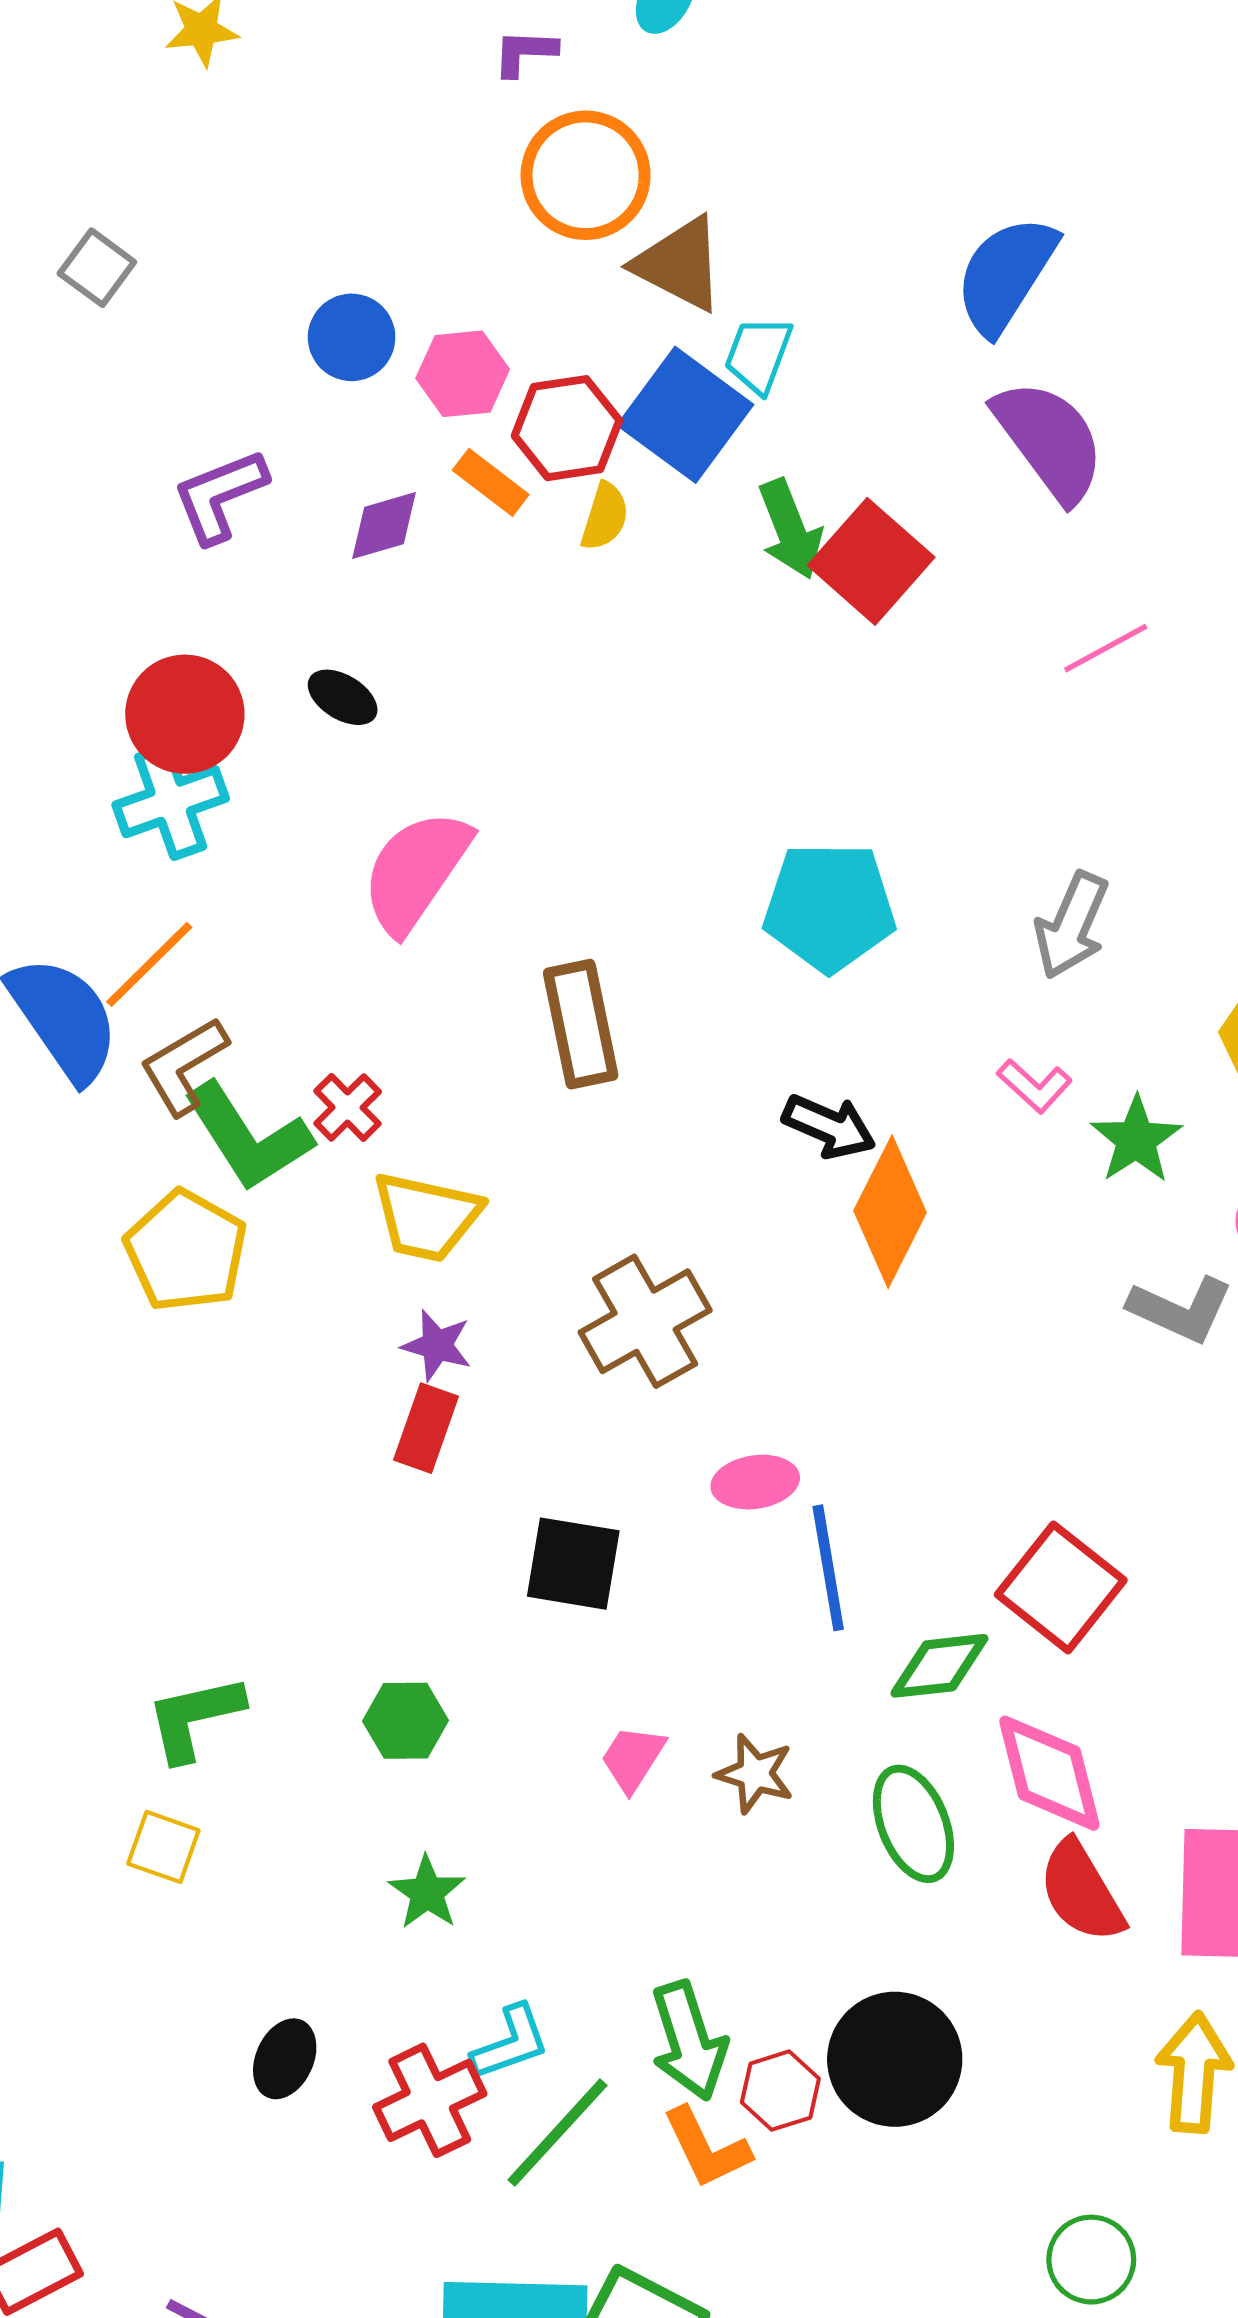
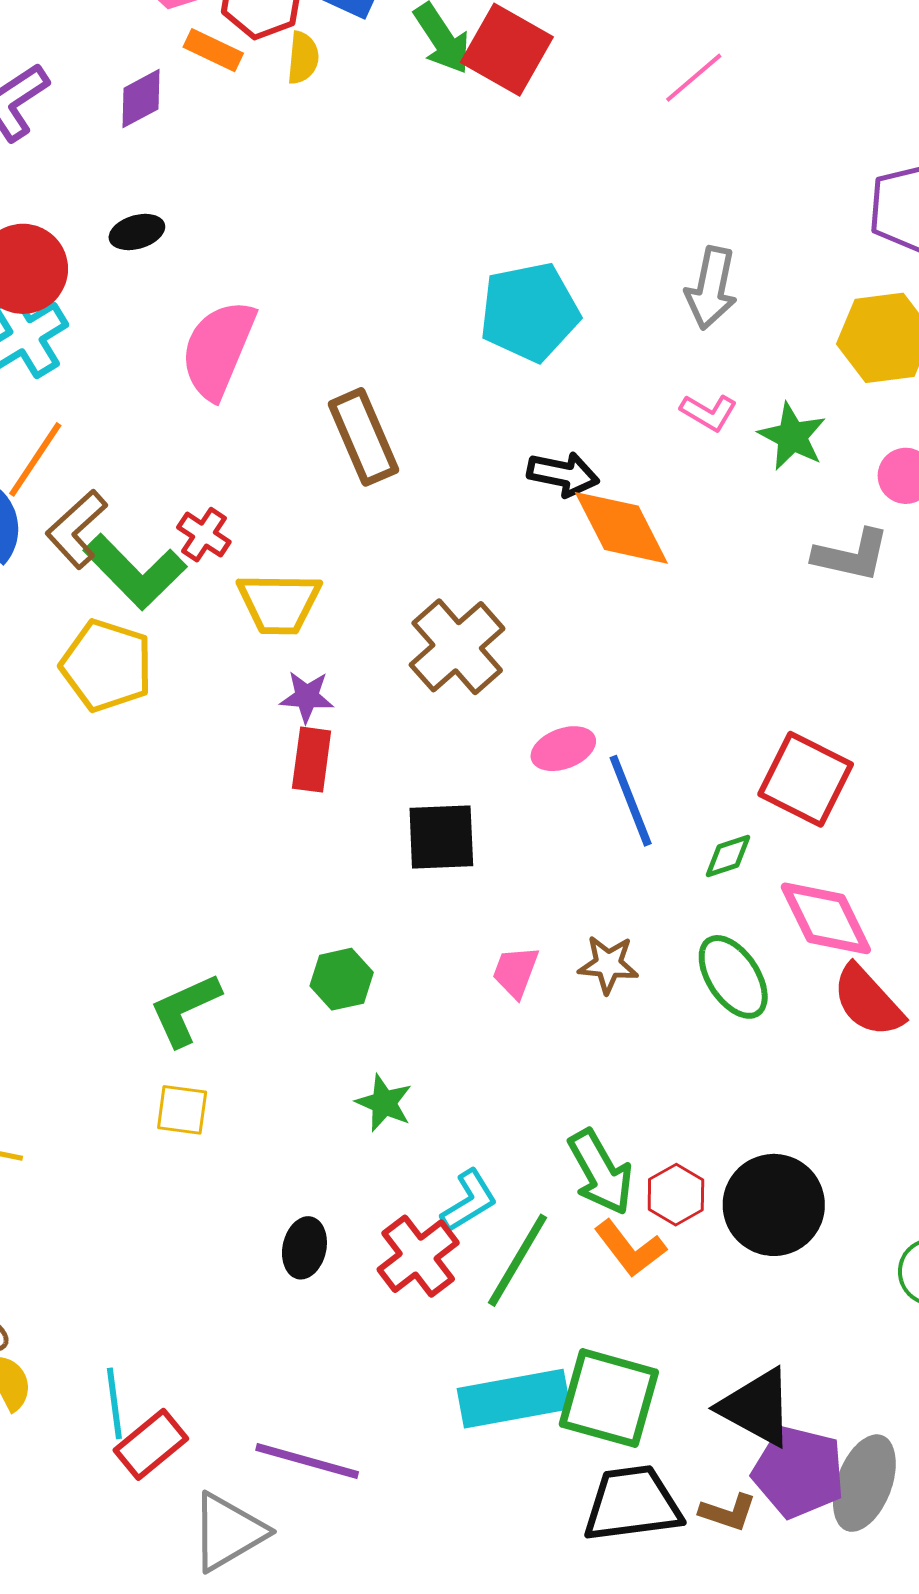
black ellipse: (343, 697) -> (137, 232), turned -36
orange diamond: (890, 1212) -> (621, 528), turned -42
green diamond: (939, 1666) -> (728, 856), size x0.7
black circle: (895, 2059) -> (774, 1205), moved

